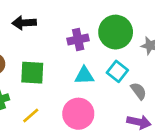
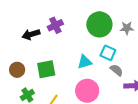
purple cross: (78, 40) -> (55, 25), moved
gray semicircle: (139, 91) -> (116, 70), moved

